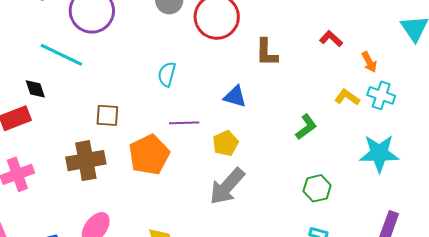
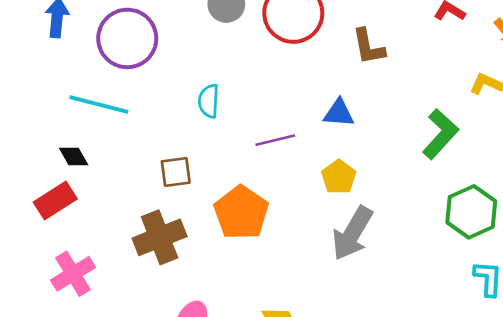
cyan semicircle: (167, 74) -> (209, 101), moved
purple line: (184, 123) -> (275, 140), moved
green L-shape: (306, 127) -> (440, 134), size x1.4
green hexagon: (317, 188) -> (471, 212), size x1.4

